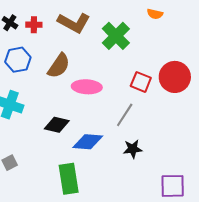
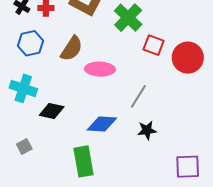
red square: (141, 82) -> (154, 45), moved
black diamond: (57, 125) -> (52, 111), moved

